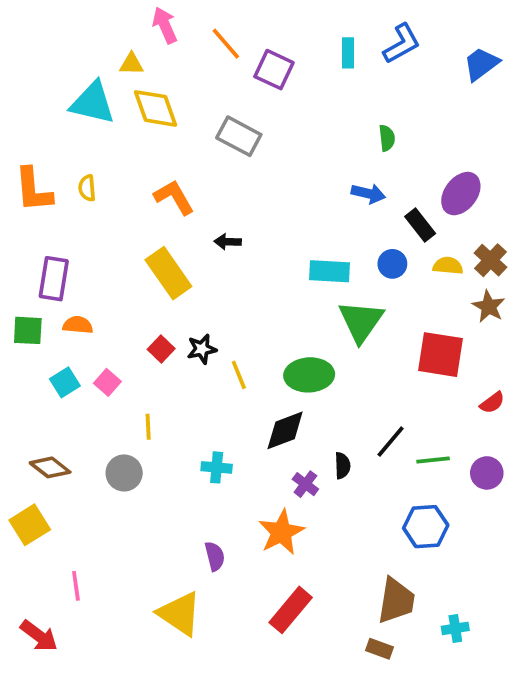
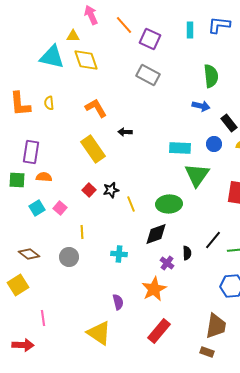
blue L-shape: (402, 44) -> (219, 25), turned -145
gray rectangle: (239, 136) -> (148, 75), moved
green semicircle: (387, 138) -> (211, 76), size x1.6
red arrow: (39, 636) -> (23, 345), turned -35

